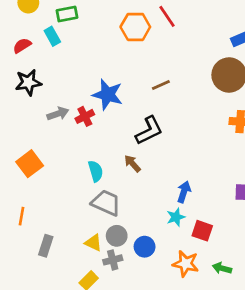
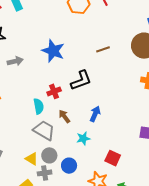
brown line: (161, 85) -> (103, 49), moved
red cross: (85, 116) -> (54, 91), moved
brown arrow: (133, 164) -> (64, 116), moved
blue arrow: (184, 192) -> (95, 114), moved
cyan star: (176, 217) -> (83, 138), moved

